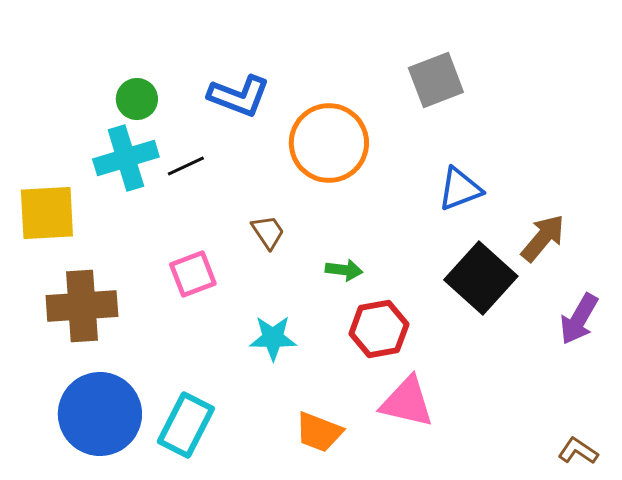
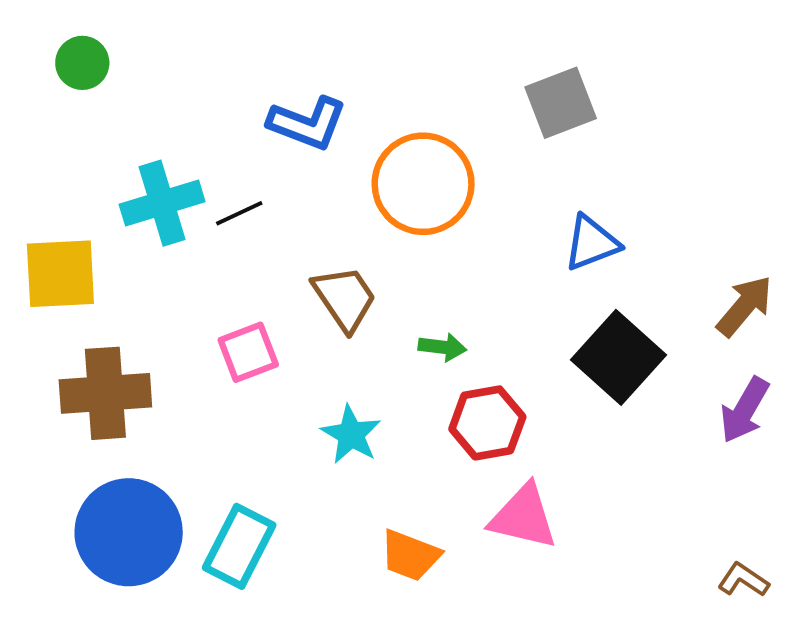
green circle: (137, 99) -> (82, 63), moved
brown trapezoid: (268, 232) -> (345, 298), size x1.5
brown arrow: (543, 238) -> (745, 306), moved
cyan star: (273, 338) -> (351, 435), turned 30

